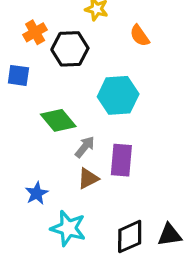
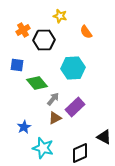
blue square: (18, 75) -> (17, 65), moved
purple rectangle: (121, 160) -> (75, 107), turned 42
black triangle: (170, 235) -> (104, 137), moved, turned 35

